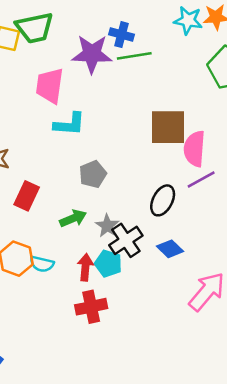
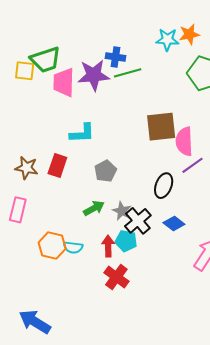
pink trapezoid: (50, 86) -> (64, 82), moved
red rectangle: (27, 196) -> (57, 166), moved
red cross: (91, 307) -> (116, 277), turned -35

